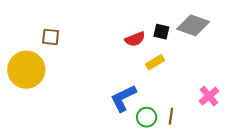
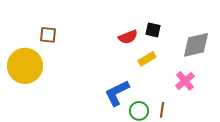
gray diamond: (193, 25) -> (196, 45), moved, turned -32
pink cross: (209, 96) -> (185, 81), moved

